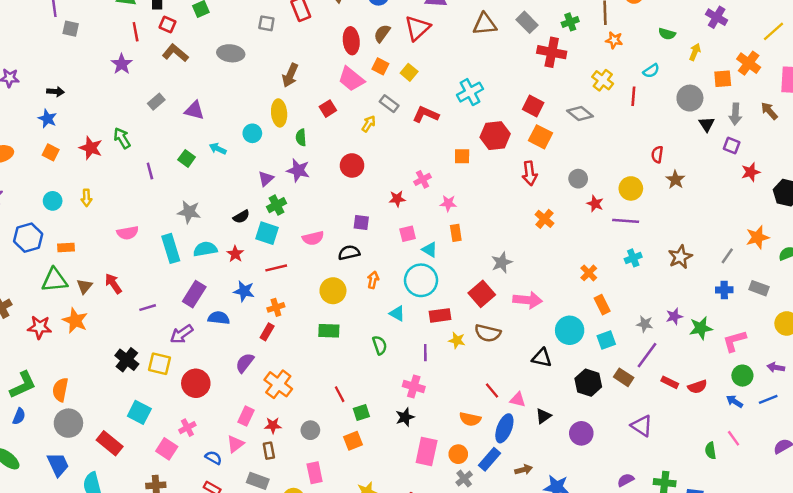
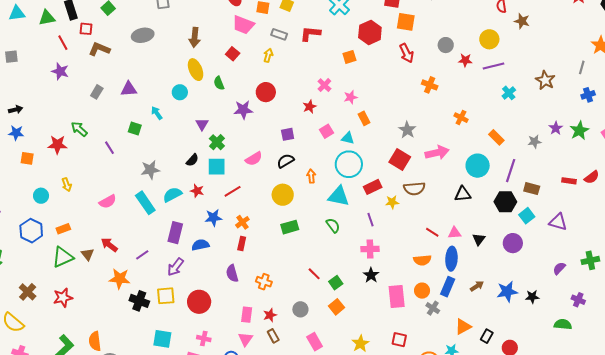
cyan arrow: (218, 149) -> (157, 113), turned 48
purple star: (298, 170) -> (243, 110), moved
orange cross: (589, 273) -> (461, 118), moved
cyan triangle: (397, 313) -> (339, 196), size x1.6
orange star: (75, 321) -> (120, 279), moved
cyan square: (606, 340) -> (527, 216), moved
purple line: (647, 355) -> (511, 171), moved
purple semicircle: (245, 363) -> (232, 273), turned -36
orange cross: (278, 384) -> (264, 282), size x0.7
pink cross: (187, 428) -> (204, 338), turned -32

